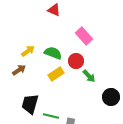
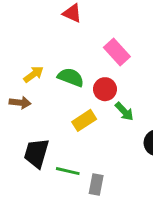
brown arrow: (19, 70) -> (20, 103), turned 40
yellow rectangle: (56, 74) -> (84, 120), moved

